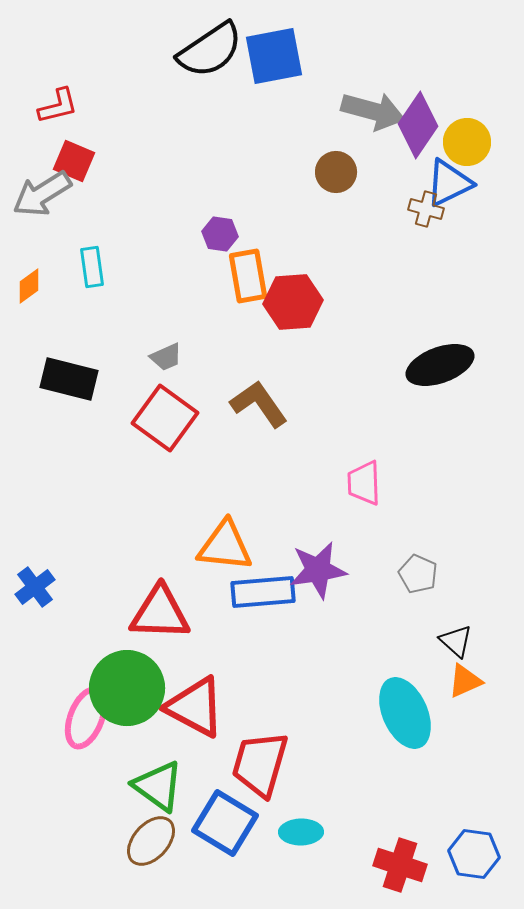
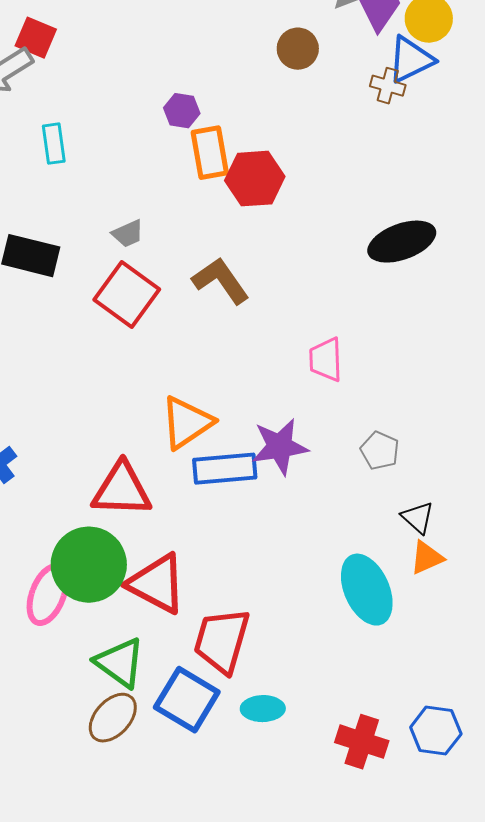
orange triangle: (225, 546) -> (187, 423), turned -40

